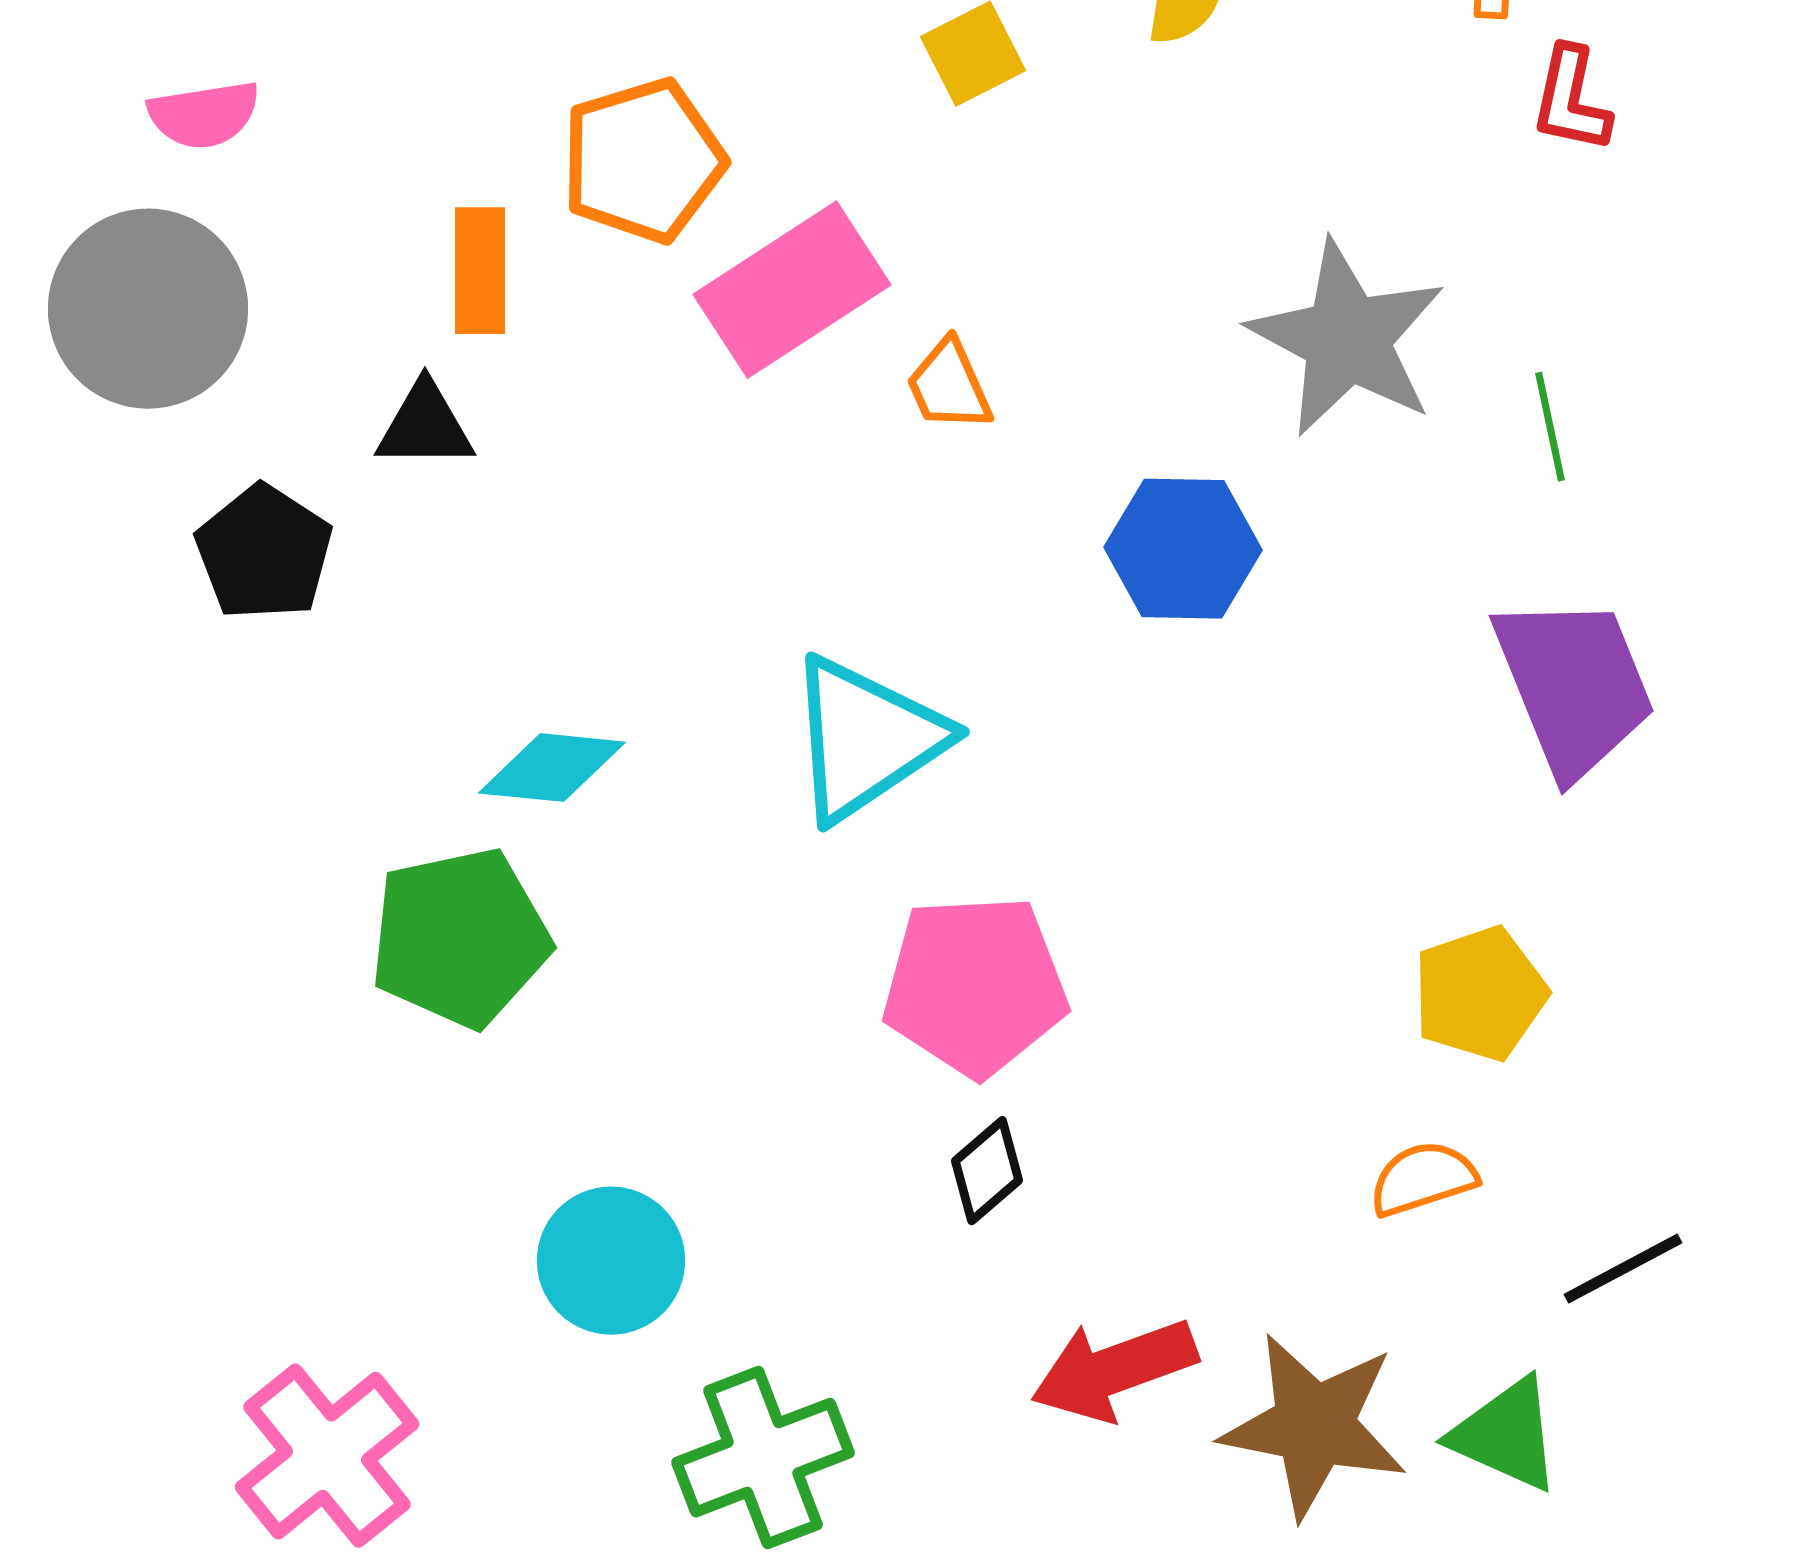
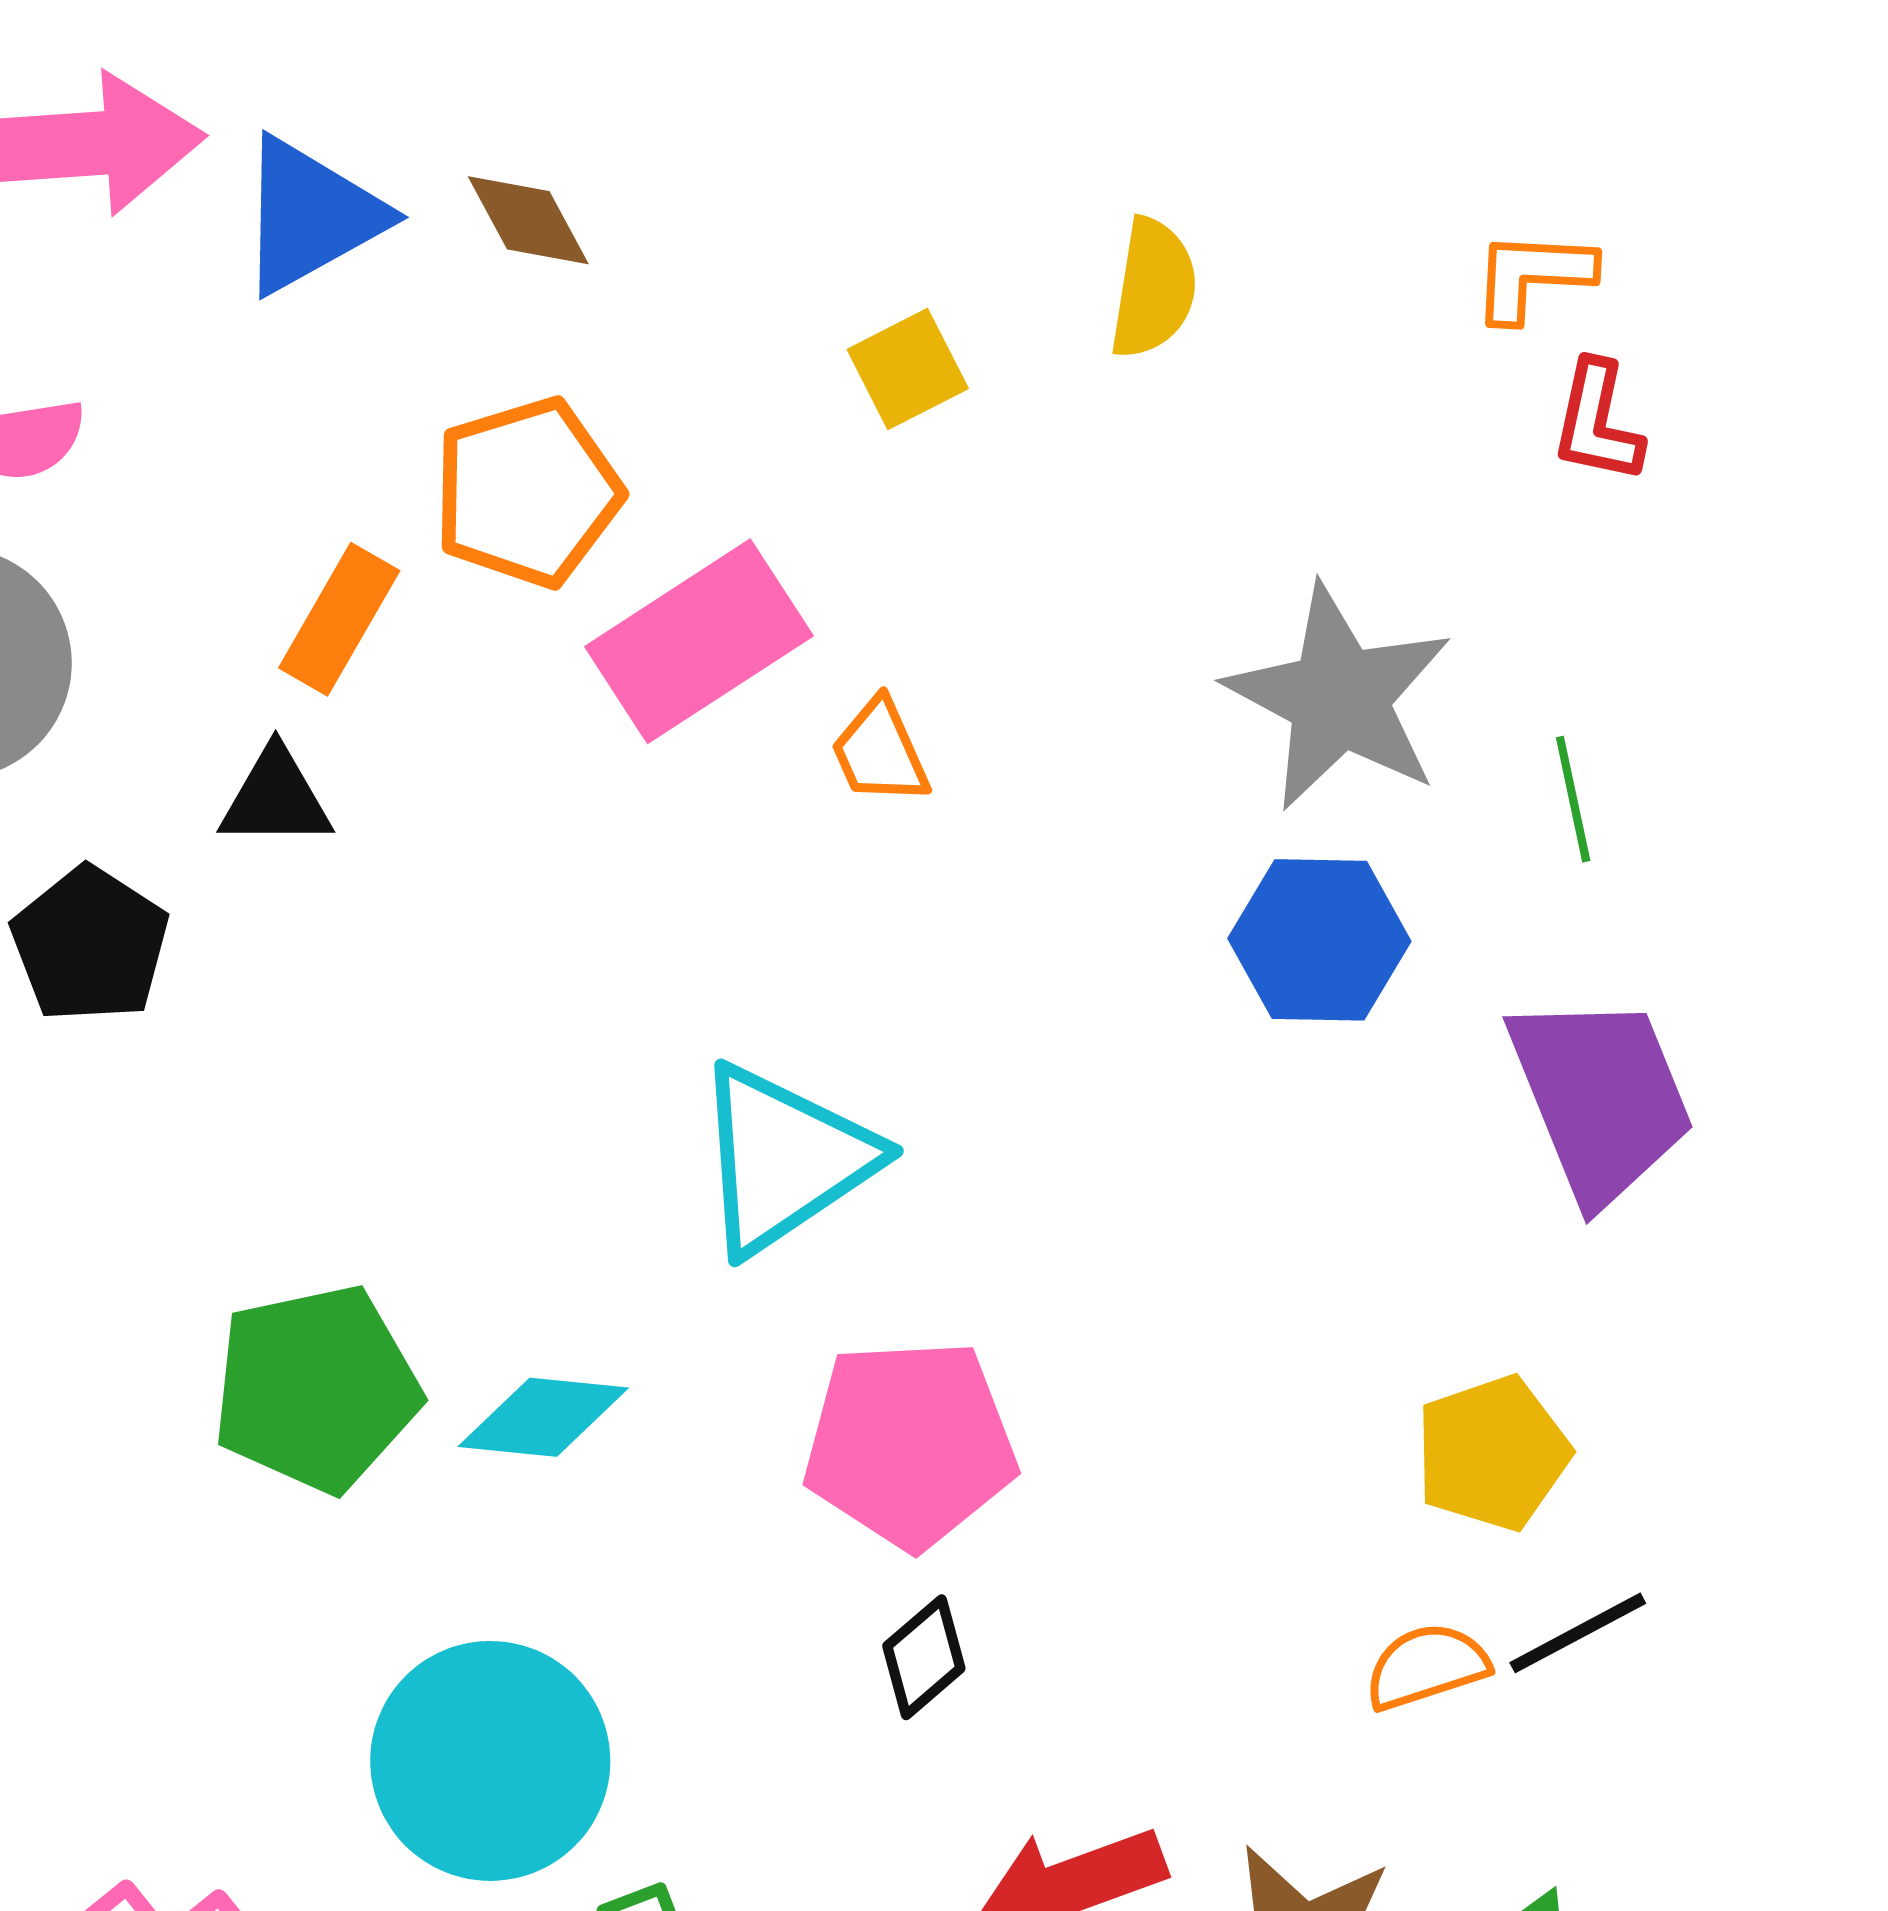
orange rectangle: (480, 271) -> (339, 619), turned 30
blue hexagon: (1183, 549) -> (1319, 940), moved
cyan diamond: (552, 768) -> (543, 1417), moved
cyan circle: (611, 1261) -> (490, 1761), size x1.4
black line: (1623, 1269) -> (1578, 1633), moved

